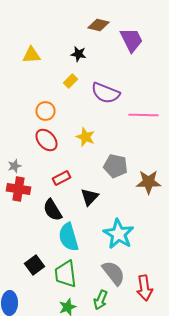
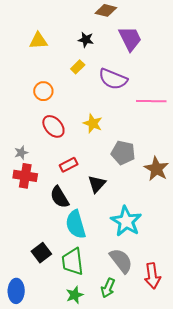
purple trapezoid: (132, 40) -> (130, 39), moved
orange circle: (46, 111) -> (43, 91), moved
brown star: (148, 182) -> (156, 169), turned 30

